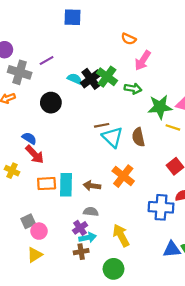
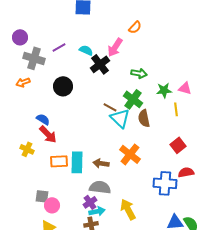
orange semicircle: (129, 39) -> (135, 27), turned -72
pink arrow: (143, 60) -> (115, 47), moved
green cross: (107, 77) -> (133, 99), moved
cyan semicircle: (75, 79) -> (86, 50), moved
green star: (160, 107) -> (164, 90), size x0.7
brown line: (102, 125) -> (110, 107), turned 40
yellow line: (173, 127) -> (176, 109), turned 64
gray semicircle: (91, 212) -> (100, 187), size x1.5
gray square: (28, 221) -> (42, 196), turned 32

